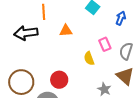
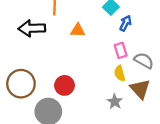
blue arrow: (121, 18) -> (125, 23), moved
gray semicircle: (126, 51) -> (144, 61), turned 96
yellow semicircle: (89, 58) -> (120, 73), moved

